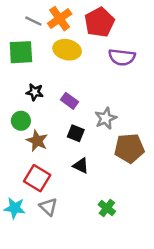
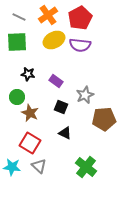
gray line: (33, 21) -> (19, 17), moved
yellow ellipse: (67, 50) -> (54, 40), turned -40
purple semicircle: (122, 57) -> (80, 45), moved
green cross: (107, 208) -> (86, 167), size x1.5

